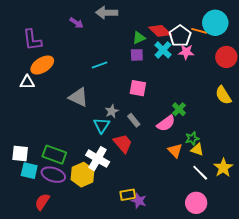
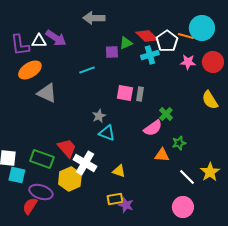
purple arrow: (76, 23) -> (56, 38), moved, size x1.5
cyan cross: (163, 50) -> (150, 55), turned 30
pink star: (186, 52) -> (188, 62), moved
purple square: (137, 55) -> (112, 52), moved
white triangle: (27, 82) -> (39, 41), moved
gray triangle: (78, 97) -> (47, 93), moved
gray rectangle: (134, 120) -> (140, 94), moved, turned 48
cyan triangle: (102, 125) -> (107, 133), moved, turned -42
red trapezoid: (123, 143) -> (67, 148), moved
yellow triangle: (197, 150) -> (119, 171), moved
orange triangle: (175, 151) -> (162, 155), turned -42
purple ellipse: (53, 175) -> (41, 192), moved

